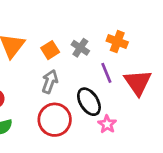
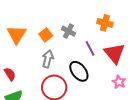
orange cross: (117, 42) -> (105, 23), moved
pink star: (107, 124) -> (119, 82), moved

